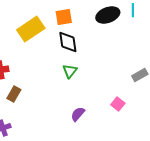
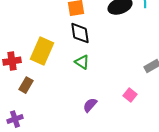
yellow rectangle: (31, 29) -> (42, 51), moved, turned -32
green triangle: (70, 71) -> (82, 62), turned -35

